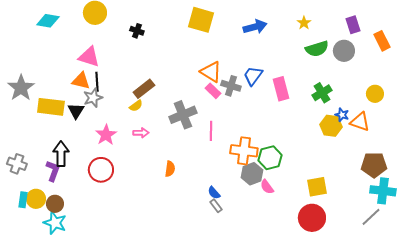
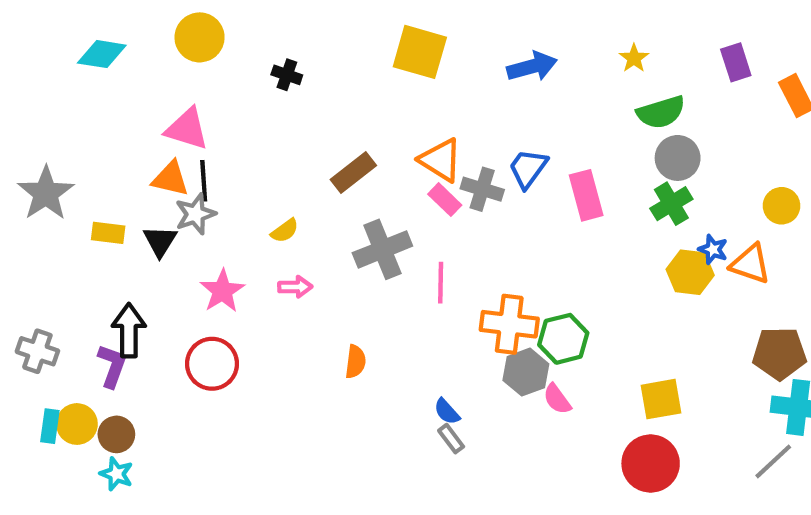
gray circle: (344, 51) -> (678, 158), moved
brown rectangle: (144, 89) -> (353, 173), moved
yellow rectangle: (51, 107) -> (108, 233), size x0.6
cyan star: (55, 223) -> (116, 474), size x0.7

